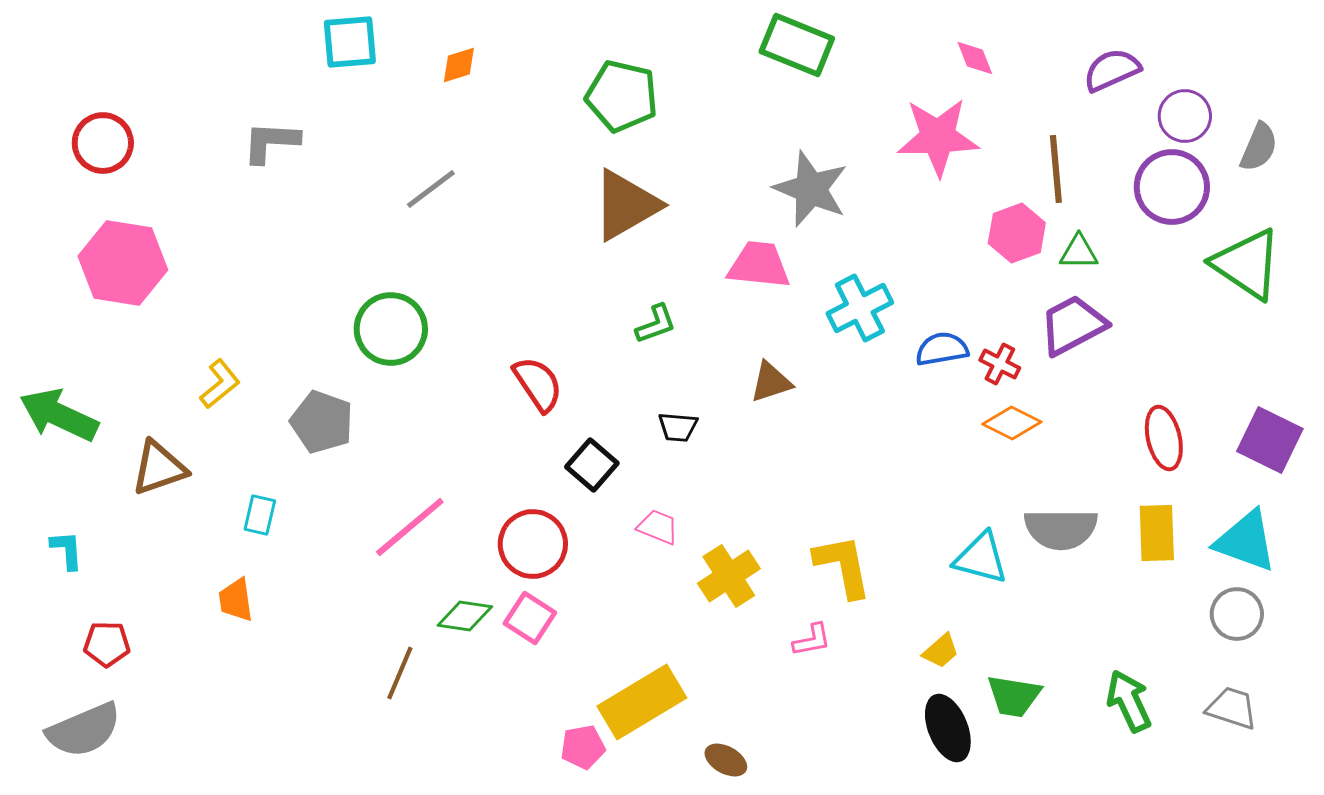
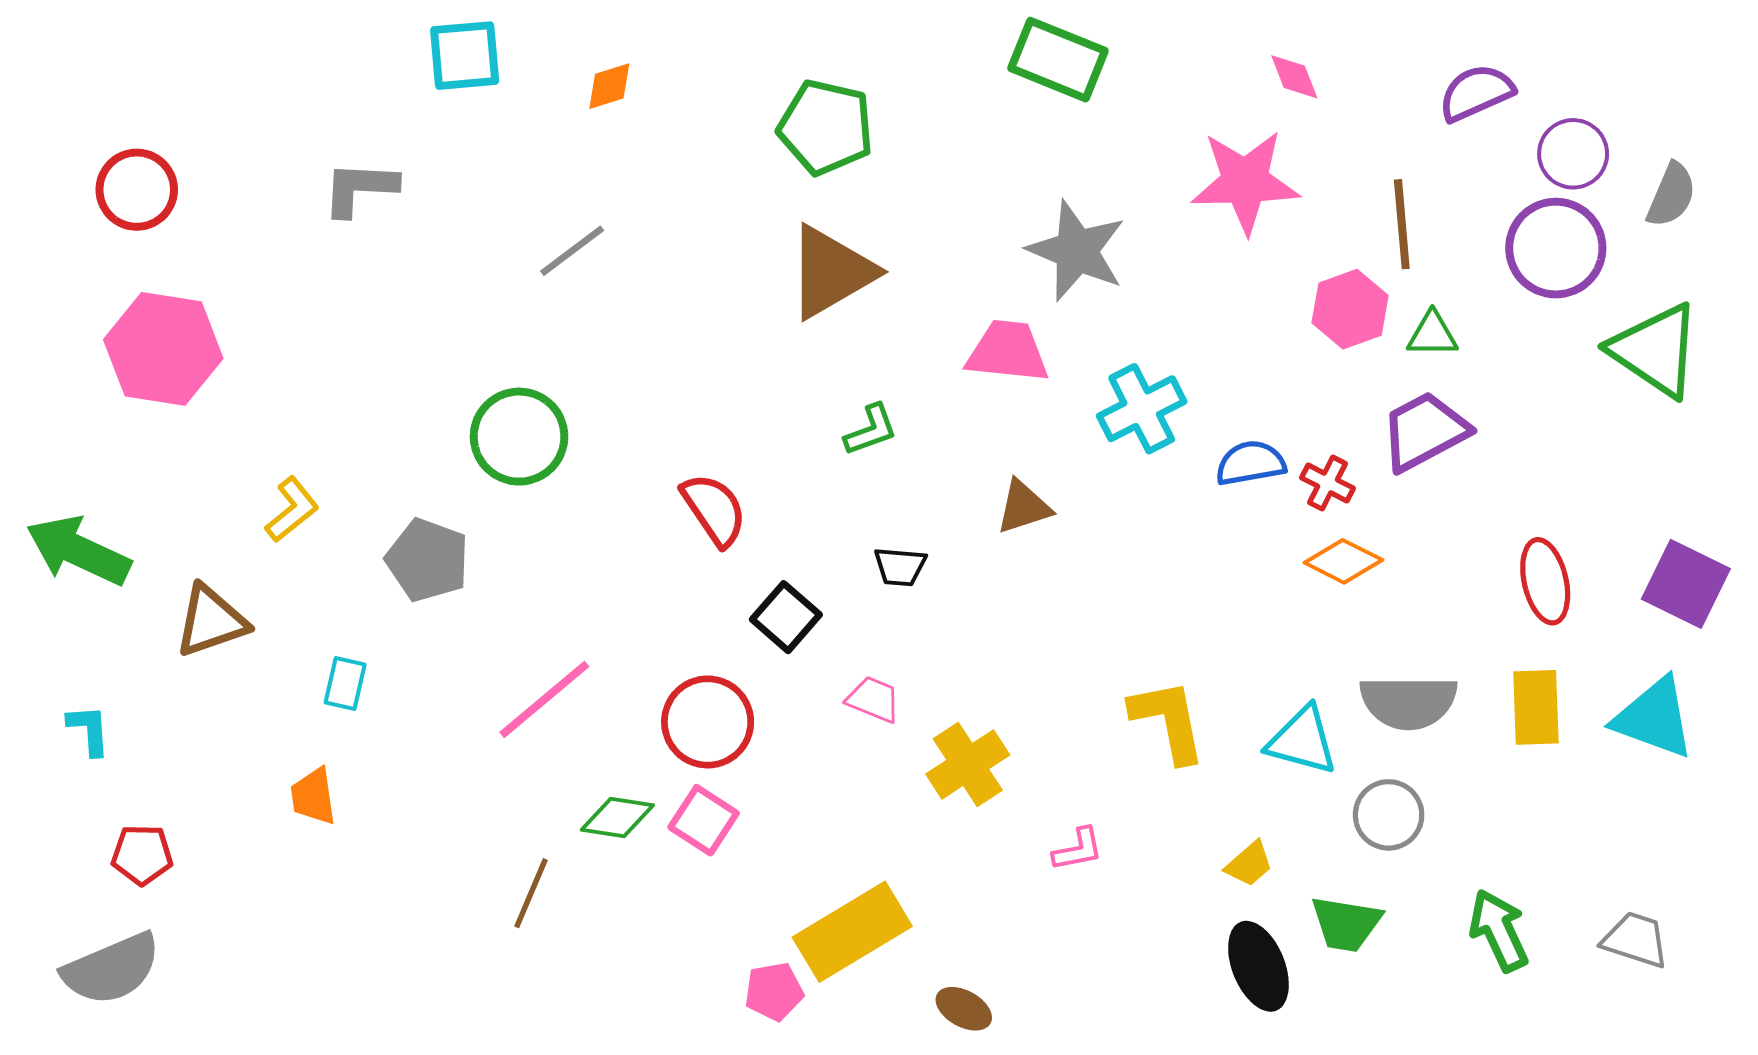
yellow L-shape: (843, 566) -> (1168, 721), moved
gray circle: (1237, 614) -> (1389, 815), moved

